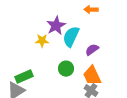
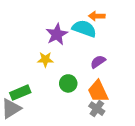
cyan semicircle: (71, 37) -> (84, 29), moved, turned 85
yellow star: (42, 41) -> (45, 59), moved

